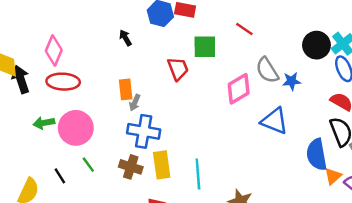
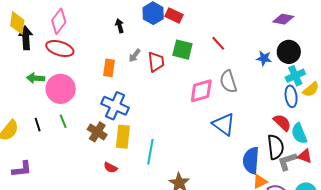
black circle: (316, 45) -> (289, 52), moved
blue star: (292, 81) -> (264, 58), moved
gray arrow: (135, 103) -> (135, 55), moved

